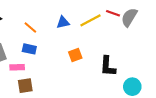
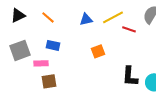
red line: (113, 13) -> (129, 29), moved
orange line: (30, 28) -> (48, 17), moved
black L-shape: (108, 66) -> (130, 76), moved

